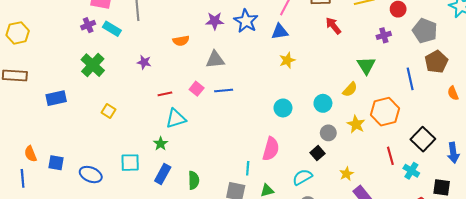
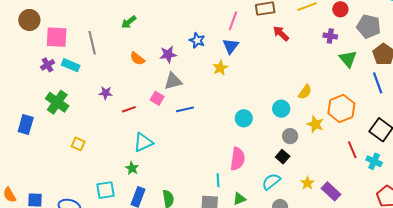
purple star: (215, 21) -> (168, 54), moved
blue star: (246, 21) -> (197, 40), size x0.7
blue triangle: (280, 32) -> (231, 46), turned -36
purple cross: (384, 35) -> (330, 36), turned 32
orange semicircle: (181, 41) -> (137, 59), moved, turned 56
yellow star: (287, 60) -> (220, 68), moved
green triangle: (366, 65) -> (348, 59), moved
blue line: (410, 79) -> (378, 83), moved
pink square: (197, 89) -> (157, 98), moved
red line: (165, 94) -> (129, 109), moved
blue rectangle: (56, 98) -> (26, 125), moved, turned -54
yellow star: (346, 174) -> (307, 183), moved

